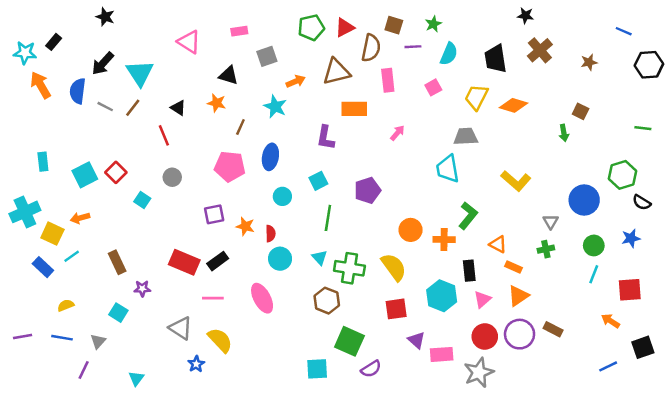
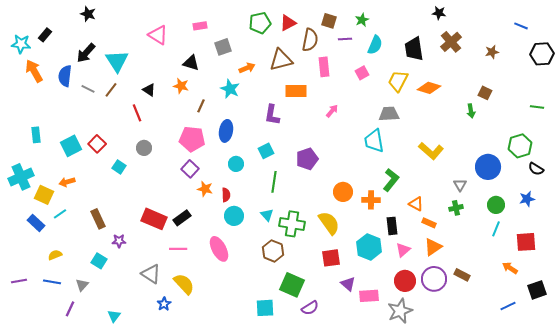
purple square: (214, 214) -> (190, 169), moved, turned -36

